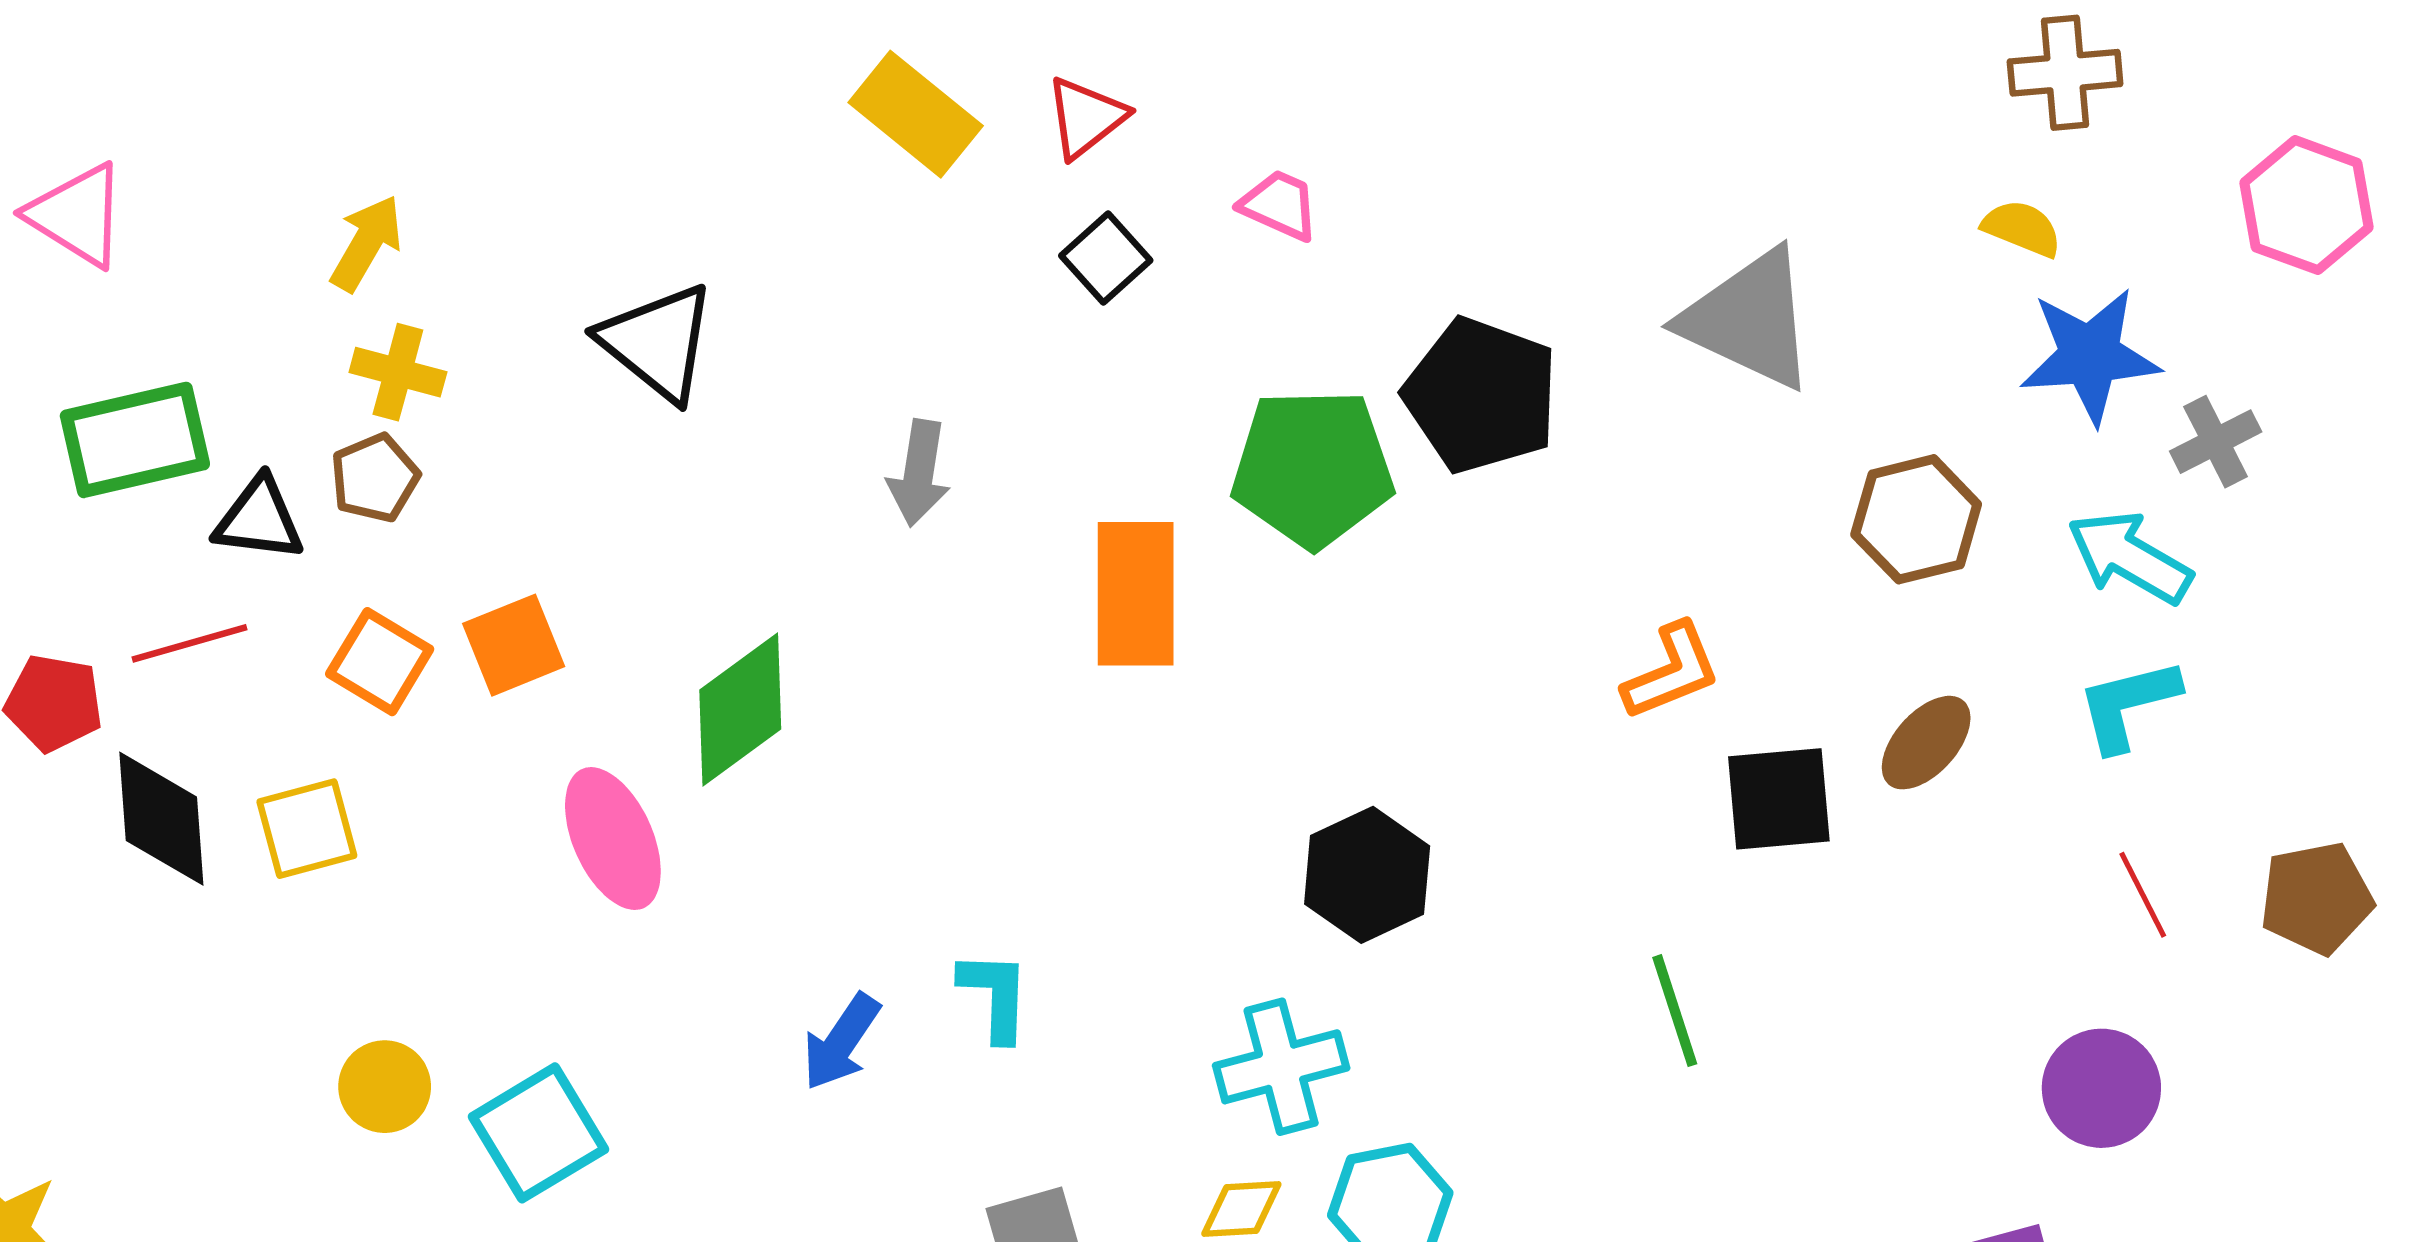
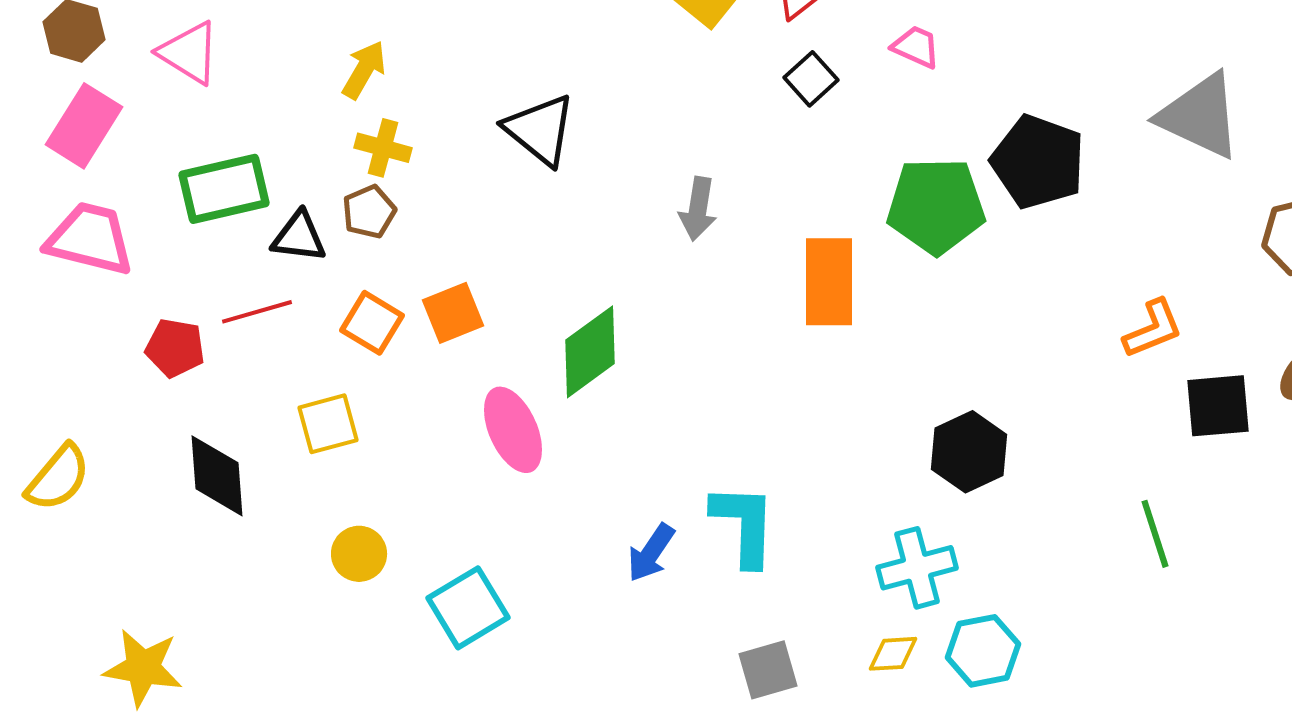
black diamond: (161, 819) -> (217, 476), moved
cyan L-shape: (995, 996) -> (744, 525), size x1.5
yellow circle: (385, 1087) -> (359, 554), moved

